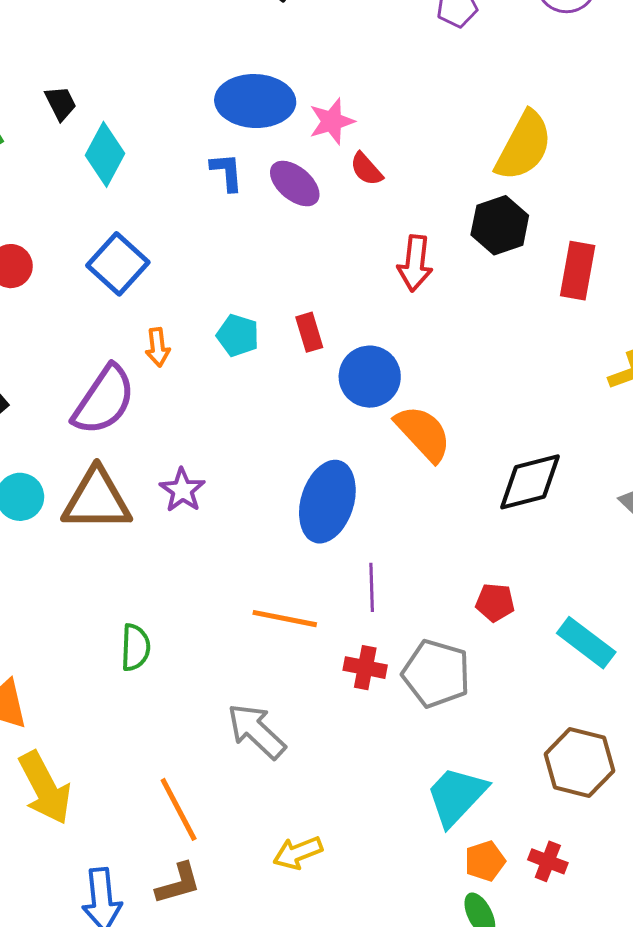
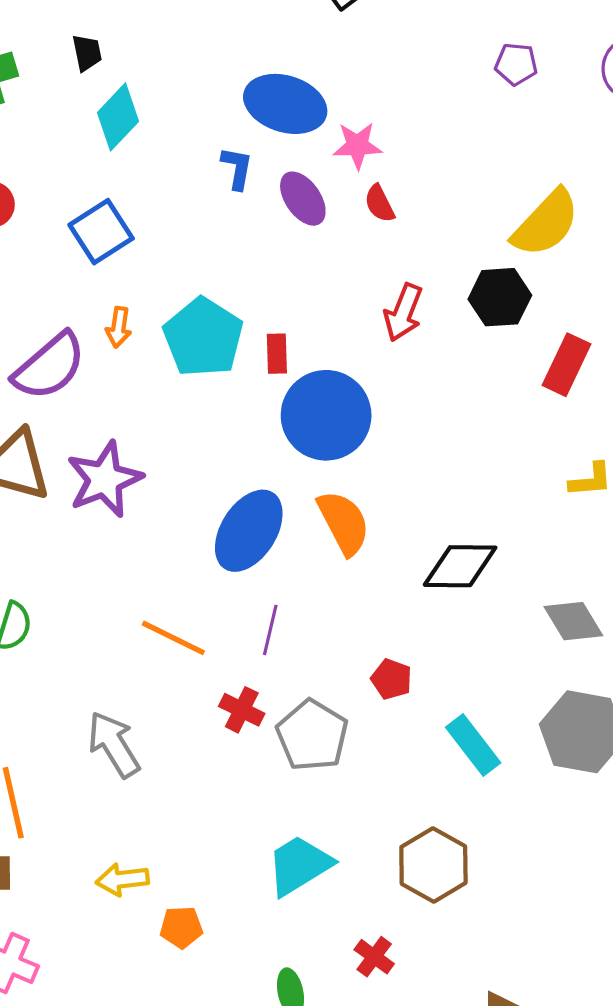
cyan pentagon: (238, 335) -> (203, 337), size x1.8
blue circle: (370, 377) -> (326, 415), size x1.4
orange semicircle: (423, 433) -> (344, 523), moved
purple star: (182, 490) -> (105, 479), size x1.6
orange pentagon: (485, 861) -> (181, 927), moved

